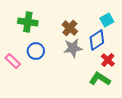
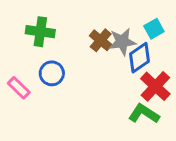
gray star: (73, 48) -> (122, 42), moved
red cross: (108, 60) -> (155, 86), size x1.5

